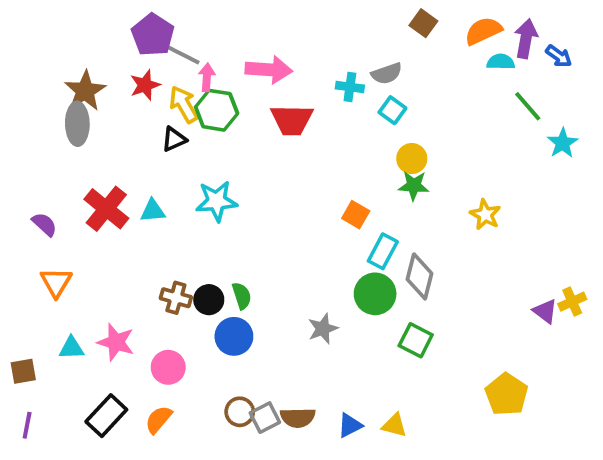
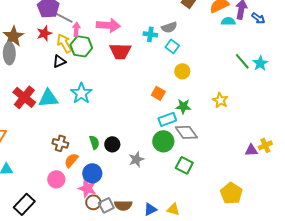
green line: (528, 106) -> (242, 61), moved
green star: (414, 186) -> (183, 106), moved
cyan star: (217, 201) -> (81, 93), turned -30
cyan triangle: (153, 211) -> (48, 98), size x1.5
orange square: (356, 215) -> (158, 93), moved
cyan rectangle: (383, 251) -> (167, 119), turned 42
gray diamond: (420, 276) -> (186, 132), turned -50
black circle: (209, 300) -> (112, 144), moved
purple triangle: (545, 311) -> (251, 150), turned -40
blue circle: (234, 336) -> (92, 173), moved
pink star: (116, 342) -> (87, 188), moved
orange semicircle: (159, 420) -> (71, 160), moved

